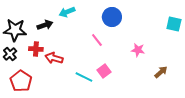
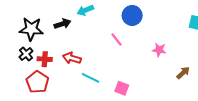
red cross: (36, 49) -> (45, 59), moved
pink square: (104, 71) -> (122, 88), moved, turned -32
cyan line: (84, 77) -> (91, 78), moved

